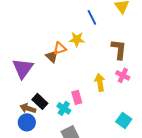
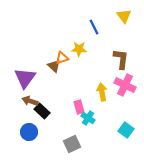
pink cross: (123, 75) -> (125, 85), size x1.5
brown arrow: (28, 108) -> (30, 101), moved
cyan cross: (64, 108) -> (88, 118), moved

